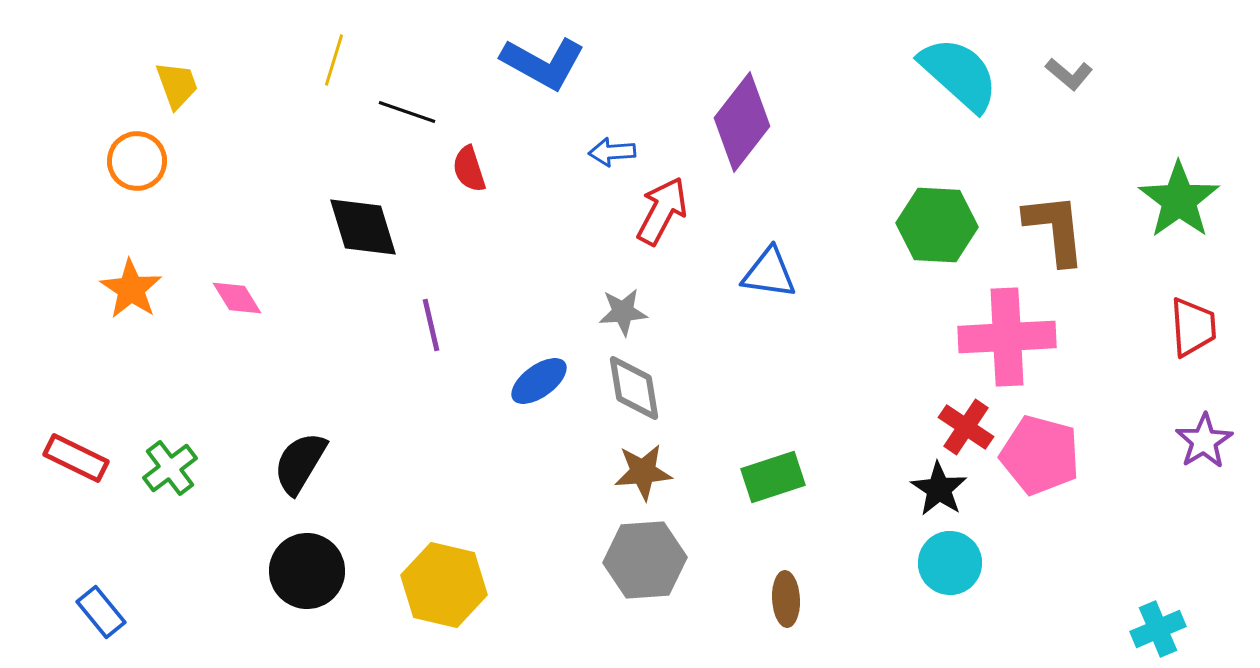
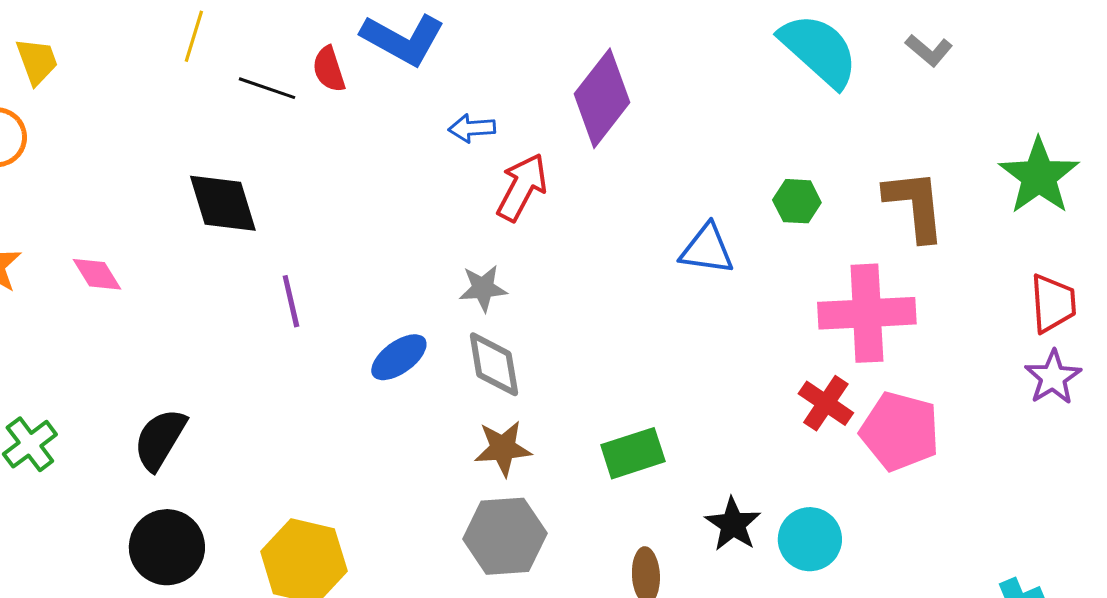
red semicircle: (469, 169) -> (329, 69), moved
green hexagon: (937, 225) -> (797, 201), size x0.6
blue triangle: (769, 273) -> (707, 249), moved
purple star: (1204, 441) -> (1053, 377), moved
black star: (939, 489) -> (733, 524), moved

